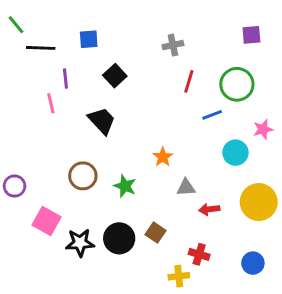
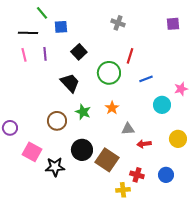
green line: (16, 25) -> (42, 13), moved
gray cross: (173, 45) -> (118, 23), moved, turned 32
green circle: (237, 84) -> (109, 73), moved
pink line: (51, 103) -> (24, 55), moved
green star: (125, 186) -> (83, 112), moved
yellow circle: (259, 202) -> (178, 139), size x0.7
brown square: (156, 233) -> (107, 160), size x1.6
black circle: (119, 238) -> (82, 150), moved
blue circle: (253, 263) -> (166, 175), moved

